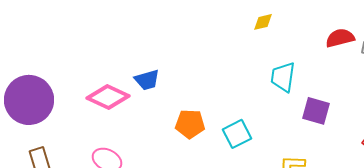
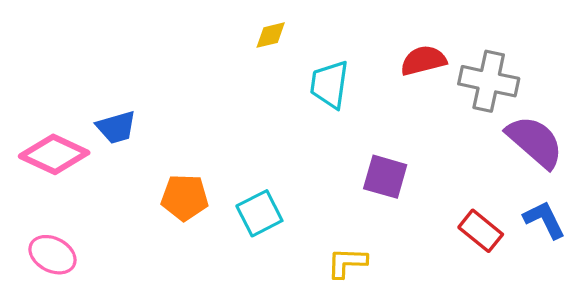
yellow diamond: (263, 22) -> (271, 35), moved
cyan trapezoid: (283, 77) -> (329, 84), moved

